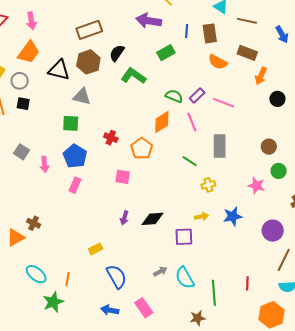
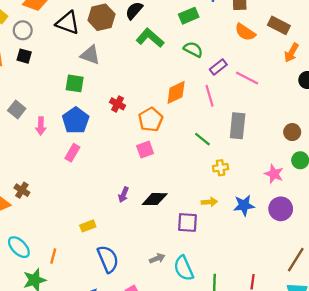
green semicircle: (174, 96) -> (193, 49), moved
pink square: (123, 177) -> (145, 150), moved, turned -35
purple circle: (273, 231) -> (281, 209), moved

